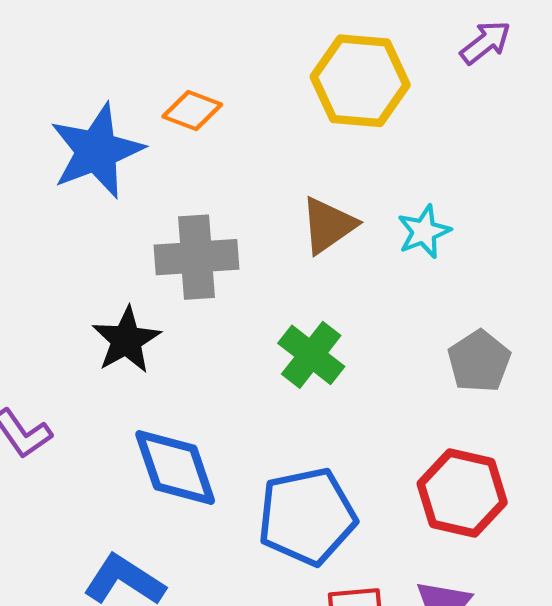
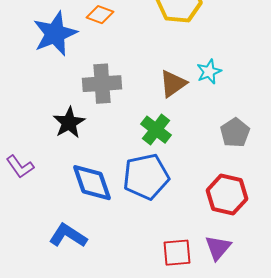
brown triangle: (328, 225) -> (173, 84), moved
blue pentagon: (307, 516) -> (146, 177), moved

